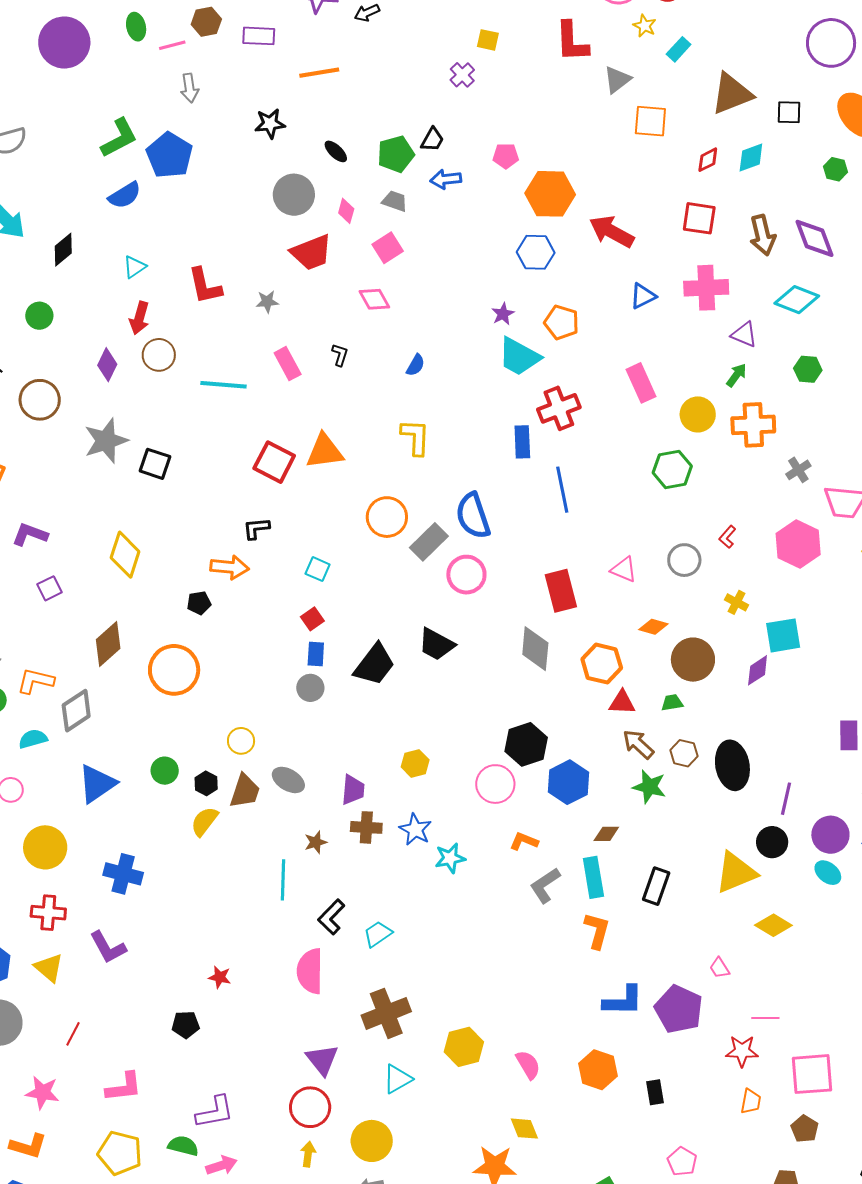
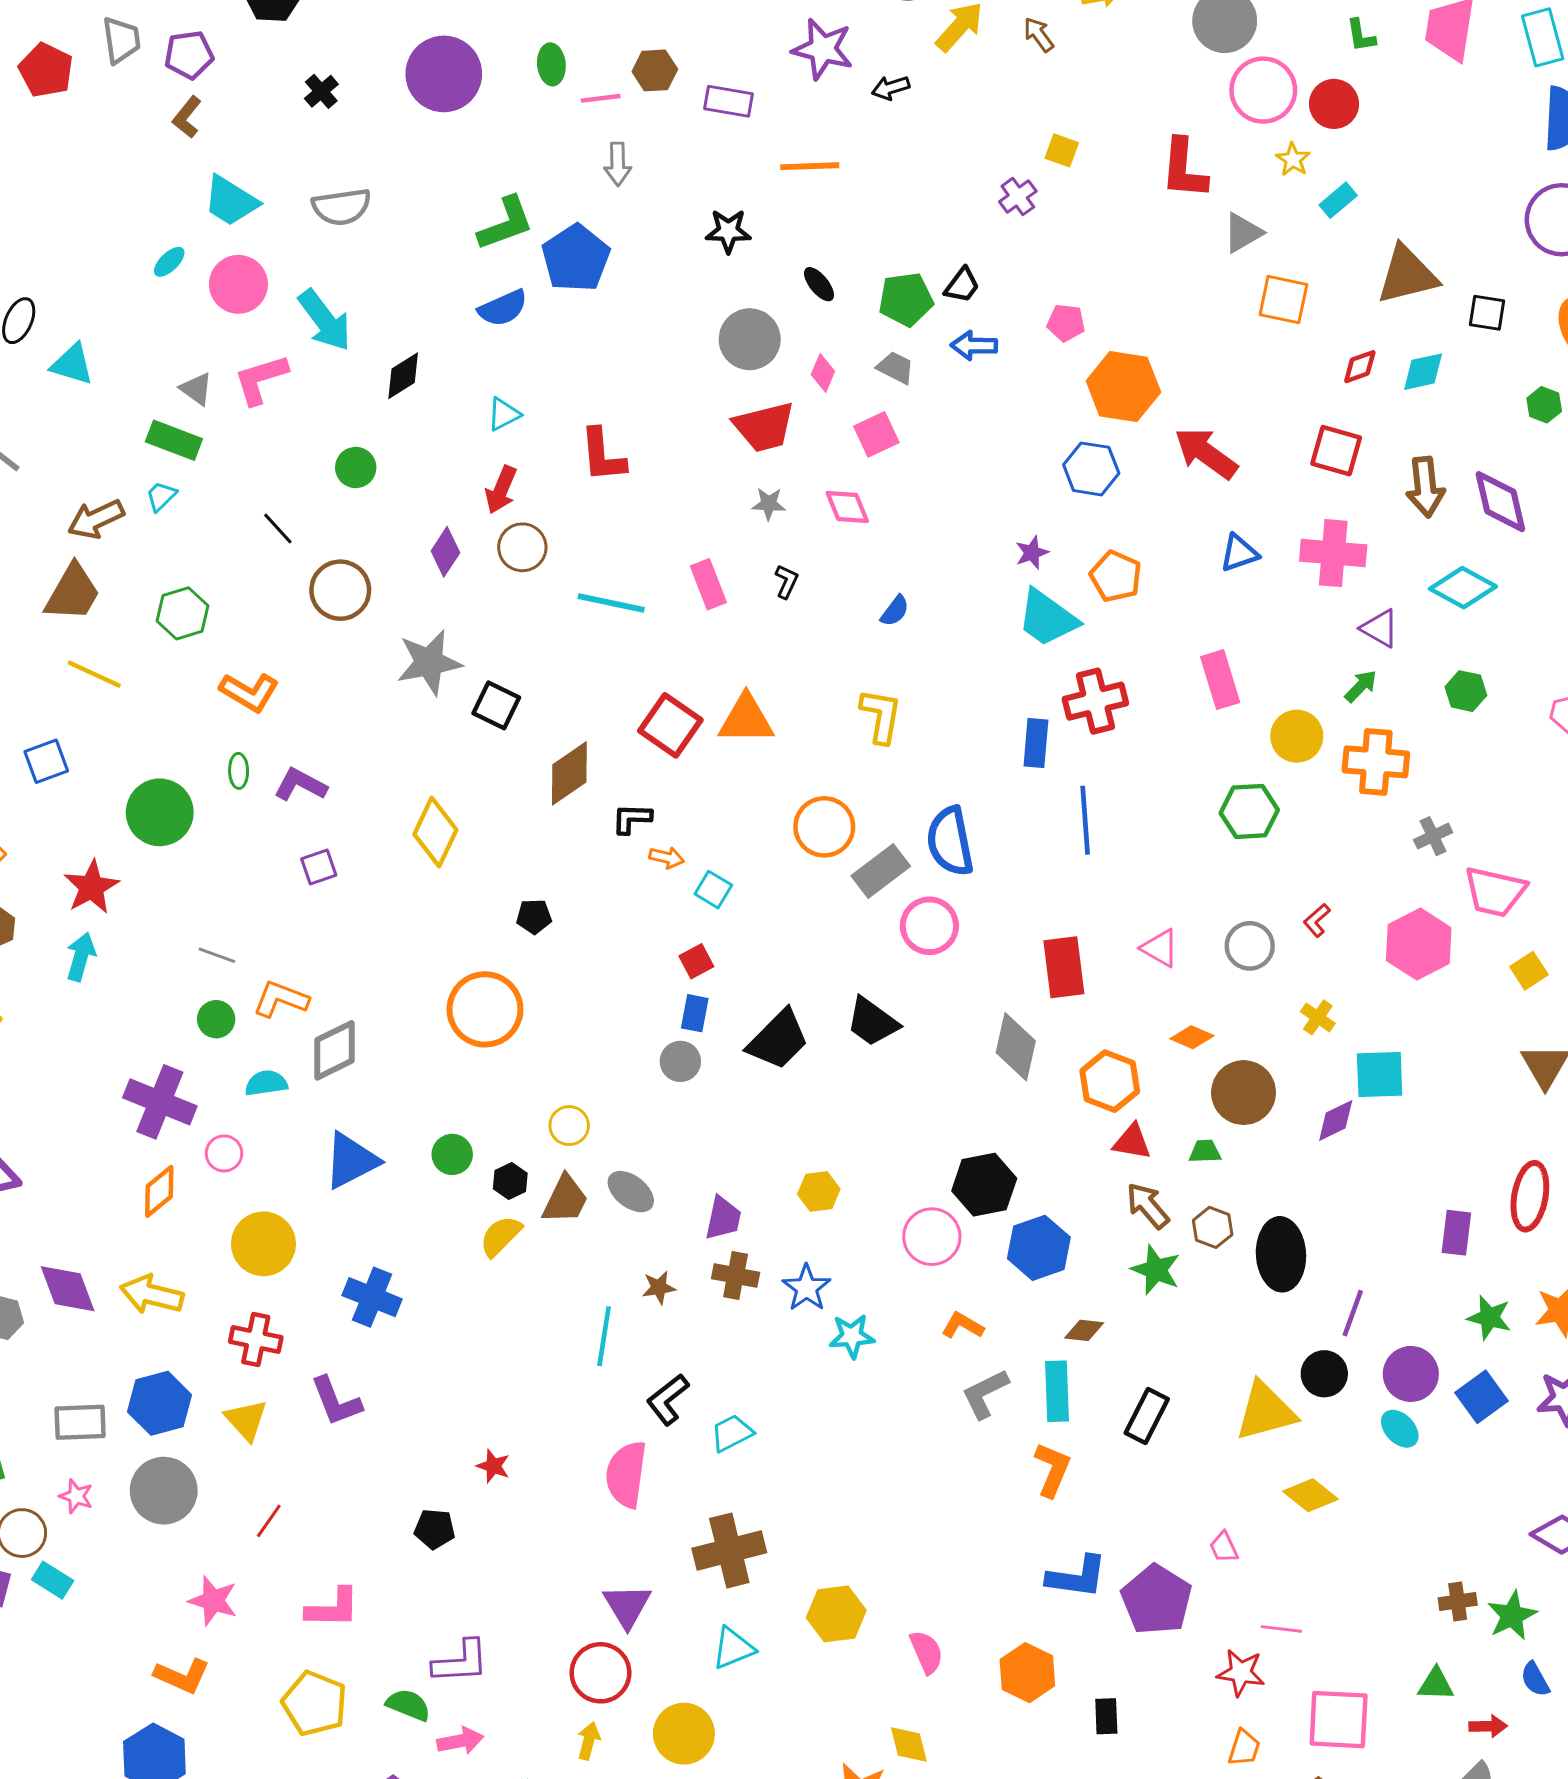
gray star: (267, 302) -> (769, 504), moved
orange arrow: (230, 567) -> (667, 858), moved, size x0.6
brown diamond: (108, 644) -> (569, 773), moved

